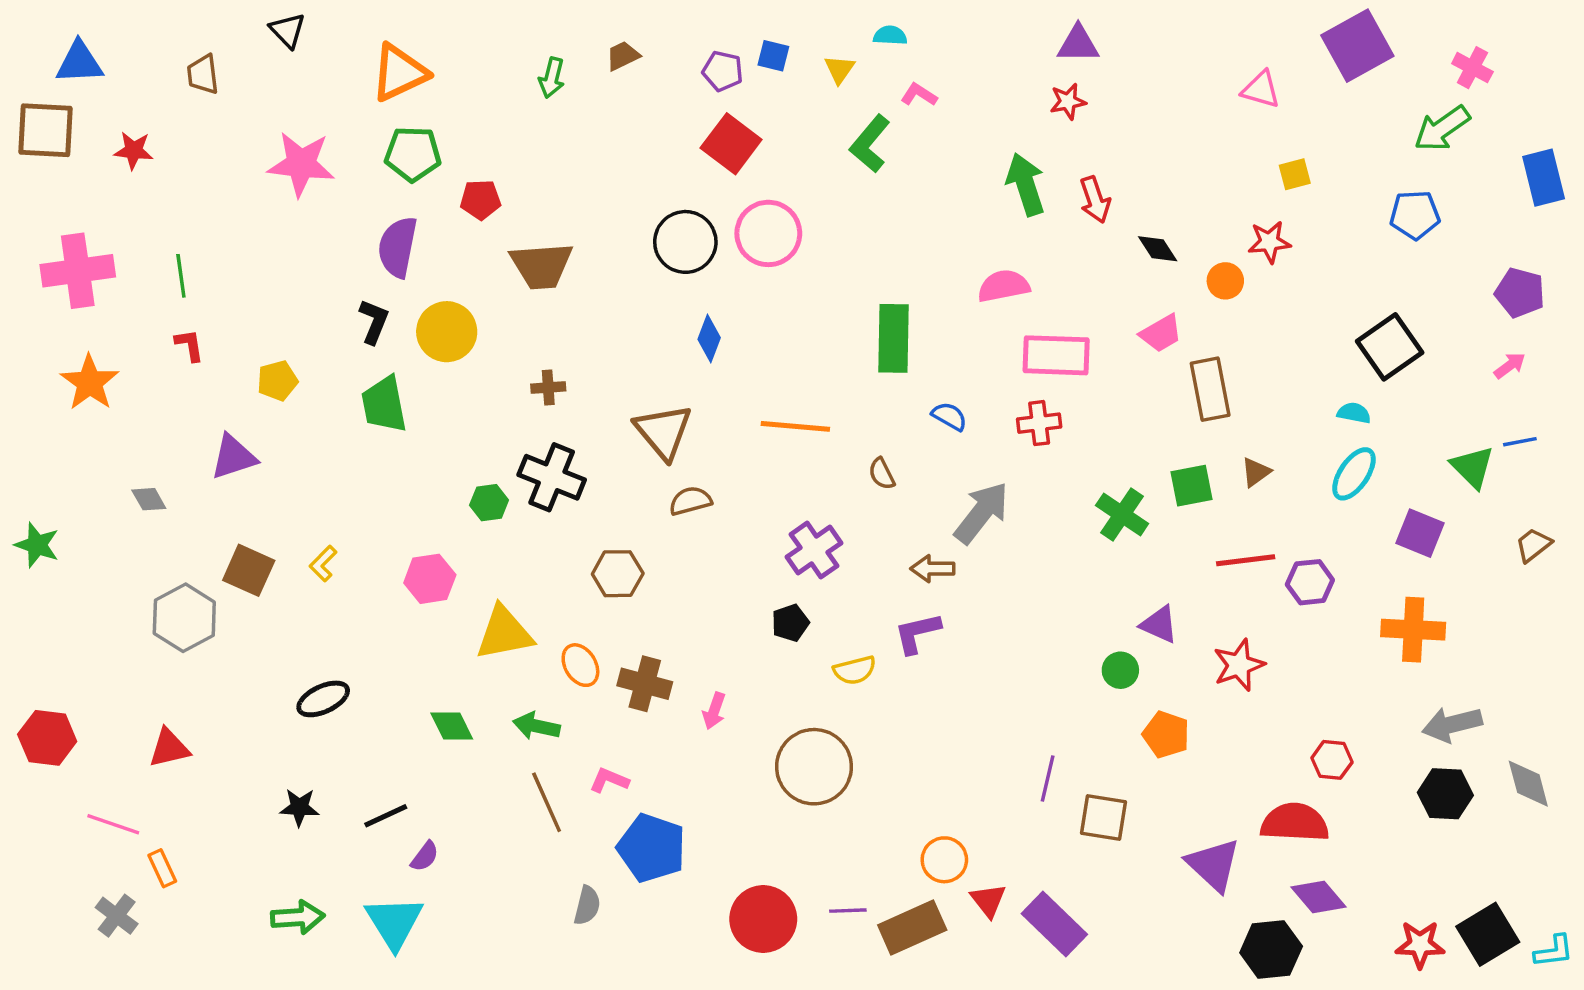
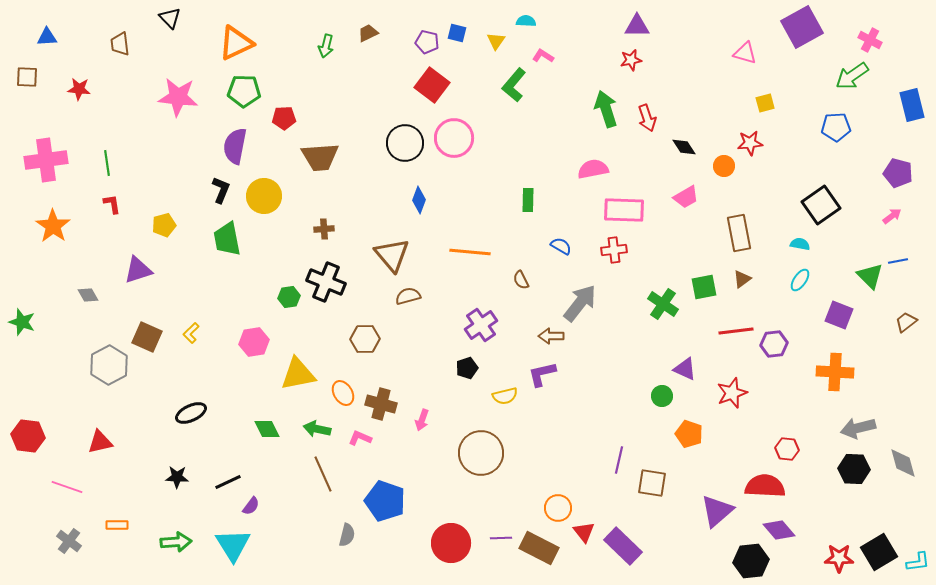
blue triangle: (79, 63) -> (47, 37), size x0.7
brown square: (46, 130) -> (27, 77), size x0.6
green rectangle: (894, 338) -> (528, 200), size x0.6
brown rectangle: (1210, 389) -> (739, 233), moved
cyan ellipse: (1354, 474) -> (800, 280), size x0.7
pink L-shape: (609, 780) -> (360, 438), moved
purple triangle: (1213, 865) -> (717, 511), turned 36
orange rectangle: (162, 868) -> (117, 525), moved, turned -65
brown rectangle: (912, 927) -> (539, 548), turned 51

